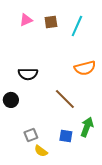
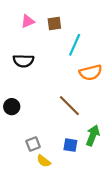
cyan line: (77, 26) -> (75, 45), moved
black semicircle: (28, 74) -> (23, 61), moved

